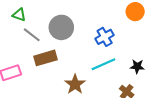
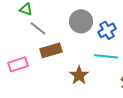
gray circle: (61, 27) -> (81, 21), moved
cyan line: (103, 64) -> (106, 56), turned 30

